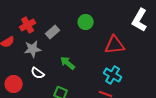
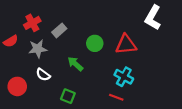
green circle: (86, 22) -> (95, 43), moved

